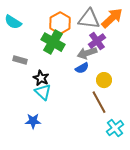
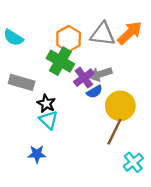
purple cross: (97, 41) -> (84, 78), moved
gray rectangle: (20, 60) -> (22, 82), size x1.5
yellow circle: (104, 80) -> (120, 106), size x1.6
brown line: (99, 102) -> (114, 132), turned 55

